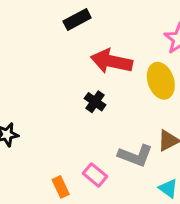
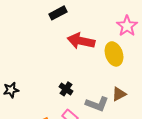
black cross: (95, 102) -> (66, 89), moved

